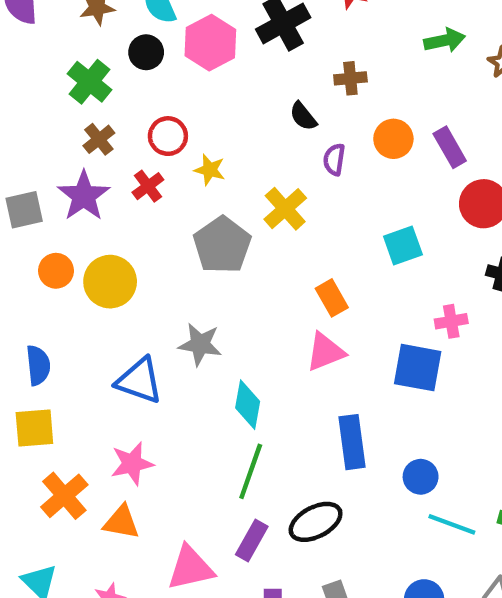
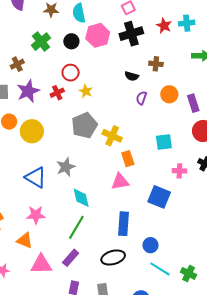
black circle: (146, 52) -> (71, 41), moved
black semicircle: (303, 116) -> (132, 76), turned -48
brown cross: (99, 139) -> (17, 64), moved
yellow cross: (285, 209) -> (112, 136), moved, turned -36
pink cross: (451, 321) -> (179, 171), moved
gray star: (200, 344) -> (66, 167), turned 30
cyan diamond: (248, 405) -> (81, 198), turned -35
pink star: (132, 464) -> (36, 215), moved
orange triangle: (121, 522) -> (25, 240), moved
black ellipse: (316, 522) -> (113, 257), moved

